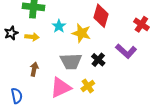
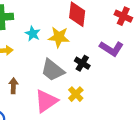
gray trapezoid: (71, 61) -> (53, 70), turned 50

